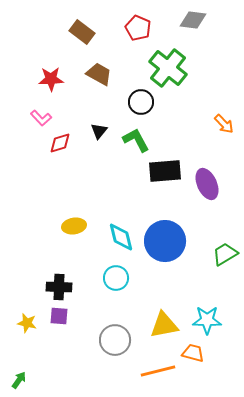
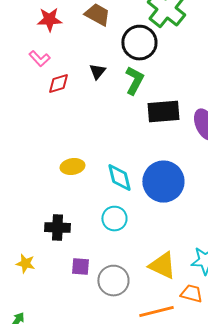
black circle: (141, 102) -> (139, 43), size x1.4
green L-shape: (136, 140) -> (134, 81), turned 56
purple square: (59, 316) -> (80, 267), moved
yellow triangle: (164, 325) -> (162, 266), turned 36

